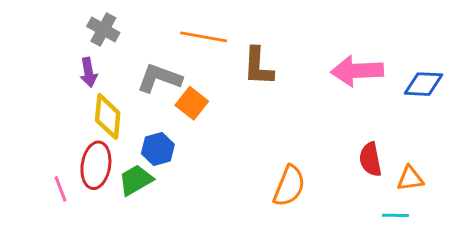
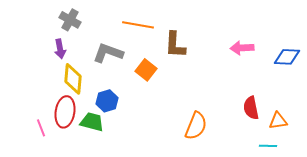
pink arrow: (357, 71) -> (242, 48), size x0.7
orange square: (192, 103) -> (146, 70), moved
green trapezoid: (136, 180) -> (92, 122), turned 45

